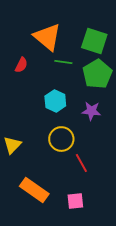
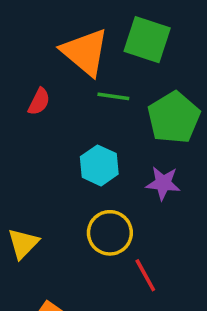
green square: (94, 41) -> (147, 40), moved

